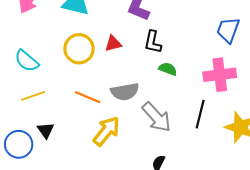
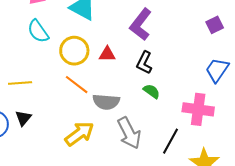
cyan semicircle: (27, 61) -> (38, 31), moved
orange line: (88, 97) -> (77, 85), moved

